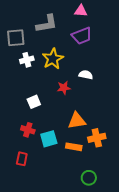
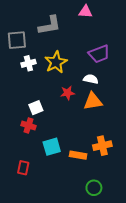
purple trapezoid: (82, 36) -> (99, 54), moved
orange triangle: (77, 121) -> (93, 101), moved
red cross: (28, 130) -> (28, 126), moved

